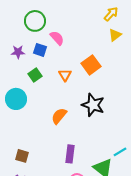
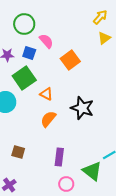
orange square: (91, 65) -> (70, 60), moved
green square: (35, 75) -> (24, 78), size x1.6
orange triangle: (65, 75) -> (46, 94), moved, turned -32
brown square: (22, 156) -> (18, 152), moved

